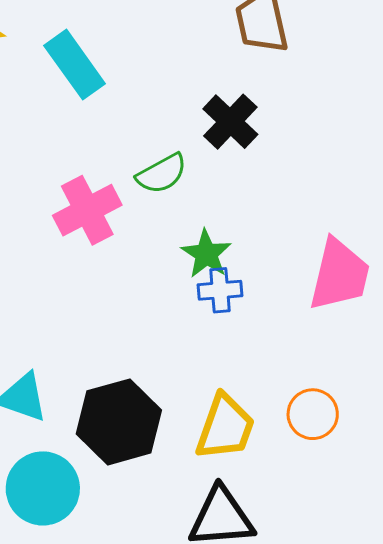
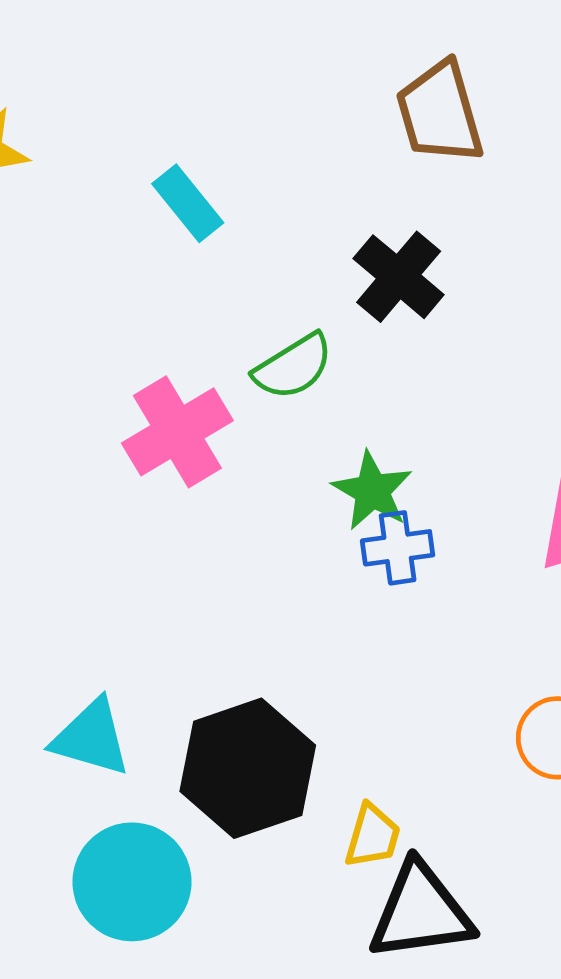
cyan rectangle: (75, 65) -> (188, 203), moved, size x0.7
yellow trapezoid: (225, 427) -> (372, 836), moved, size x0.6

